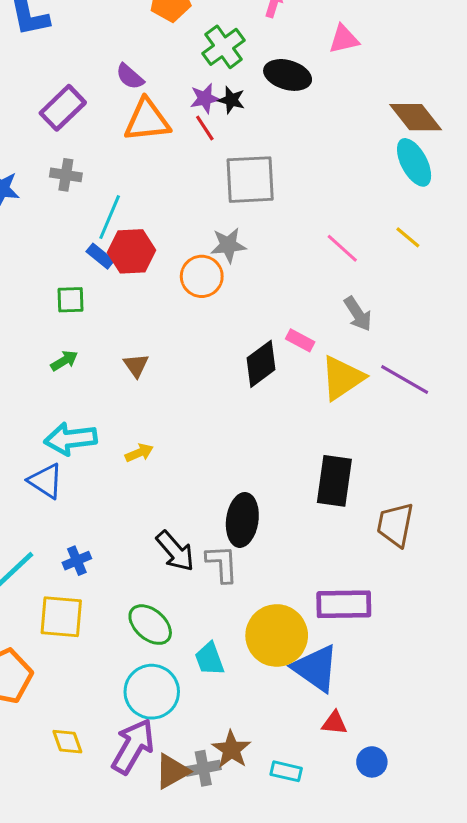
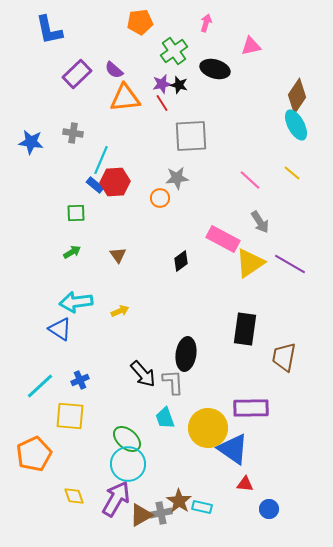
purple rectangle: (63, 108) -> (77, 74), moved
brown diamond: (416, 117) -> (297, 96), turned 72
orange circle: (202, 276) -> (160, 198), size x0.7
pink rectangle: (300, 340) -> (223, 239), size x1.8
black diamond: (261, 364) -> (181, 261), moved, size x0.7
green ellipse: (150, 625) -> (127, 439), moved
cyan trapezoid: (210, 659) -> (165, 418), moved
cyan rectangle: (286, 771) -> (202, 507), moved

